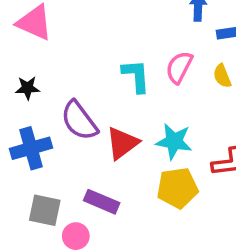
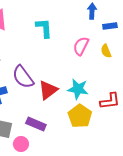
cyan L-shape: (136, 76) -> (44, 28), moved
yellow pentagon: (177, 188) -> (80, 116), turned -30

